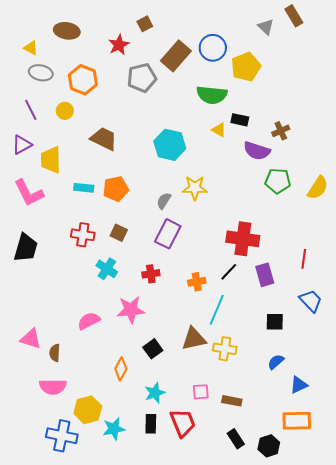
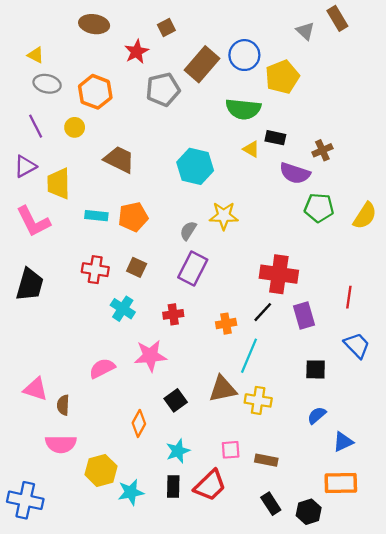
brown ellipse: (67, 31) -> (94, 24), moved
red trapezoid: (183, 423) -> (210, 485), turned 68
blue cross: (62, 436) -> (25, 500), moved

